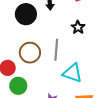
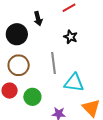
brown circle: (30, 53) -> (19, 65), moved
green circle: (18, 86) -> (32, 97), moved

